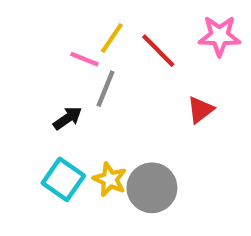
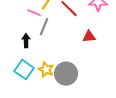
red triangle: (200, 110) -> (89, 37), turned 32
black arrow: (68, 118) -> (26, 41), turned -56

